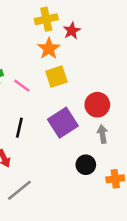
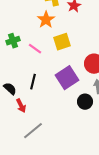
orange star: (49, 49) -> (46, 20), moved
black circle: (86, 165) -> (85, 102), moved

